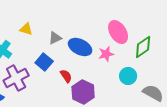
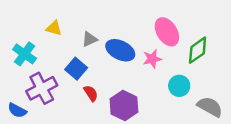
red semicircle: (66, 76) -> (91, 93), moved

